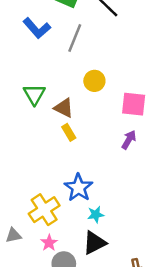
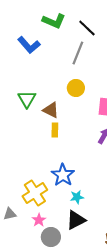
gray line: (75, 38) -> (78, 53), moved
yellow rectangle: (69, 132) -> (55, 130), turned 32

